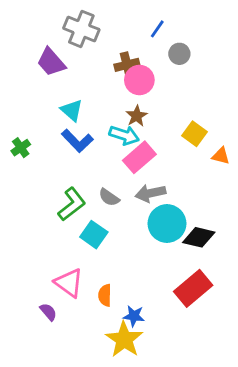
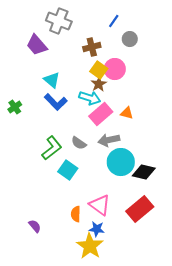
pink circle: (139, 80) -> (115, 69), moved
yellow square: (195, 134) -> (99, 70), moved
orange triangle: (221, 156) -> (127, 113), moved
pink triangle: (69, 283) -> (100, 205), moved

